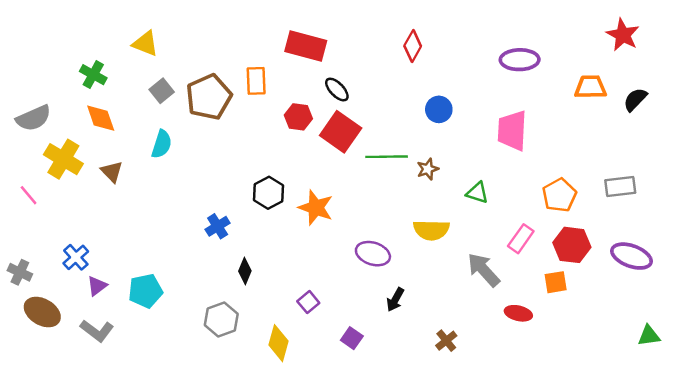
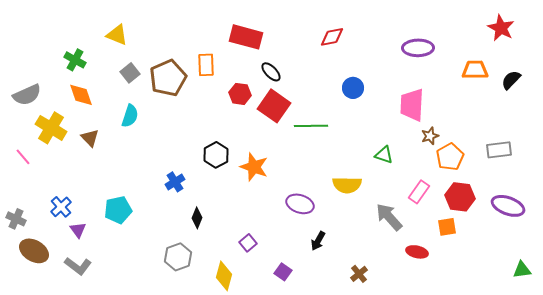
red diamond: (413, 46) -> (332, 37), turned 50
brown star: (428, 169) -> (430, 136), moved
purple triangle: (97, 286) -> (78, 230), turned -30
cyan pentagon: (145, 291) -> (118, 210), moved

